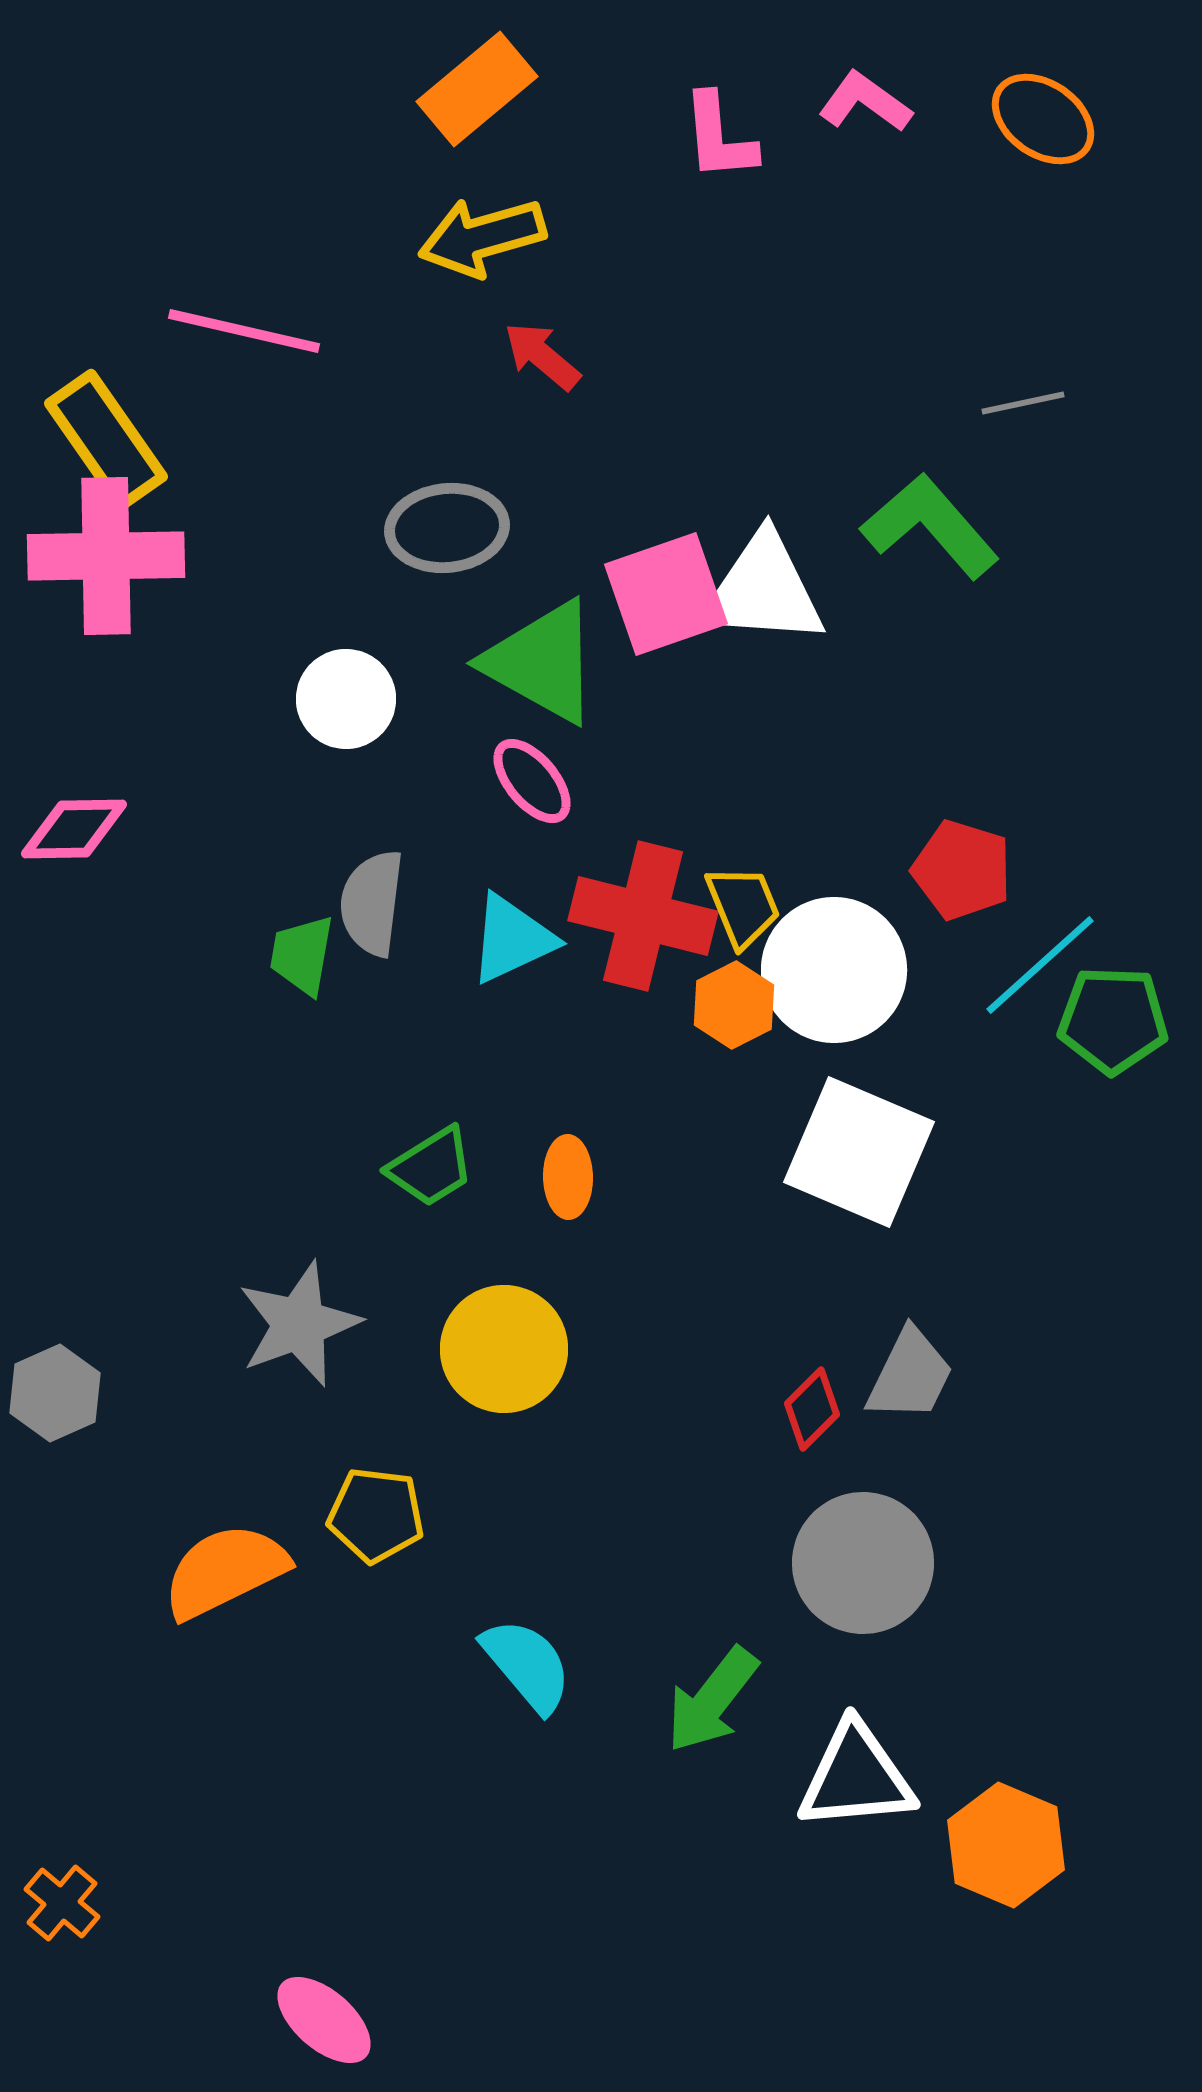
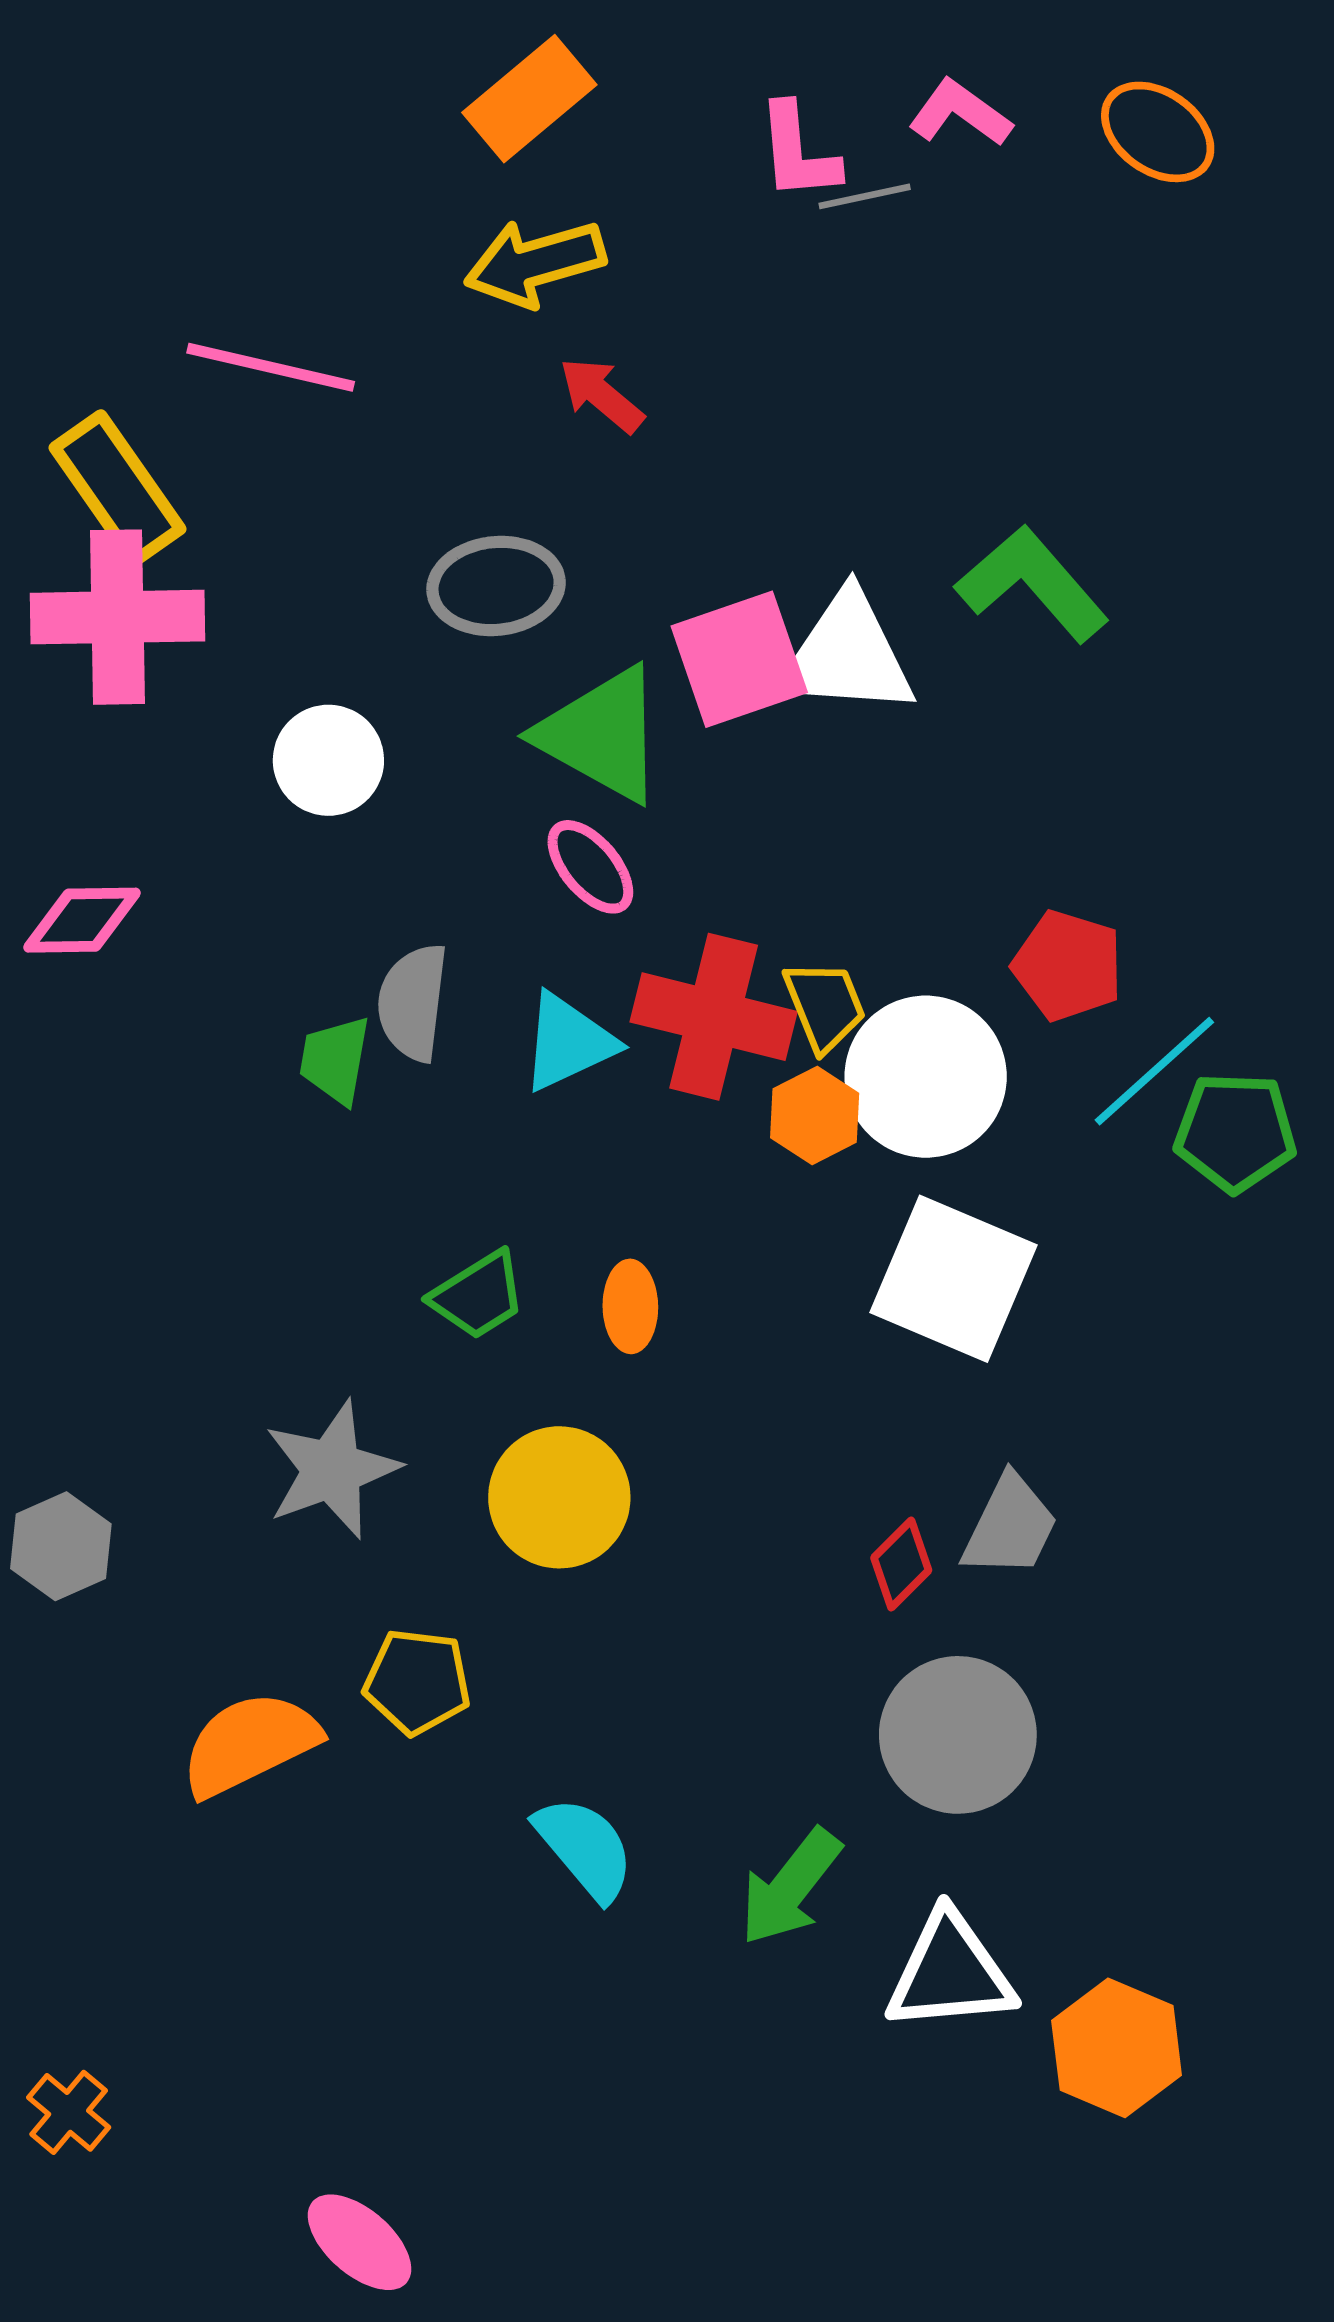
gray line: (1023, 403) -> (865, 196), moved
white circle: (346, 699) -> (328, 760), moved

